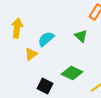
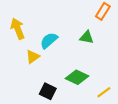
yellow arrow: (17, 28) -> (18, 29), turned -30
green triangle: (81, 36) -> (87, 37), turned -32

